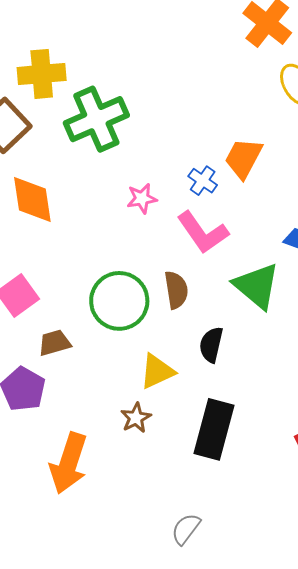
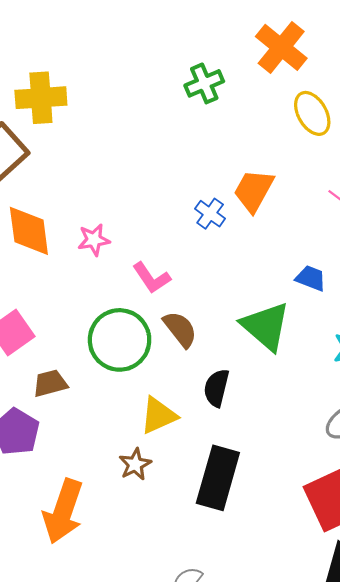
green cross: (96, 119) -> (204, 83), moved, size x0.6
pink star: (142, 198) -> (94, 240), moved
pink L-shape: (203, 232) -> (152, 278), moved, size x0.7
brown semicircle: (176, 290) -> (180, 329), turned -30

